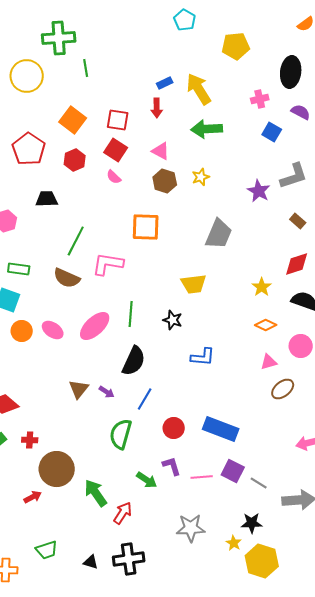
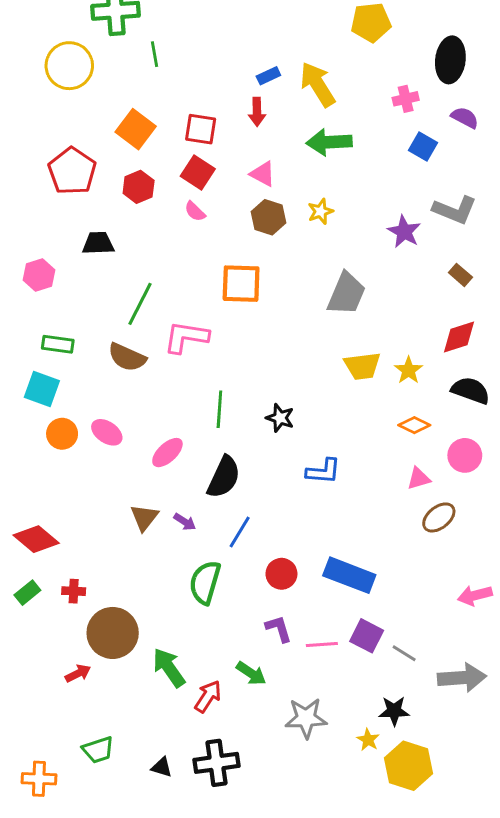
gray L-shape: (294, 176) -> (455, 210), turned 40
yellow trapezoid: (194, 284) -> (362, 366), moved
pink ellipse: (95, 326) -> (167, 453), moved, size x0.7
green arrow: (147, 480) -> (251, 673), moved

